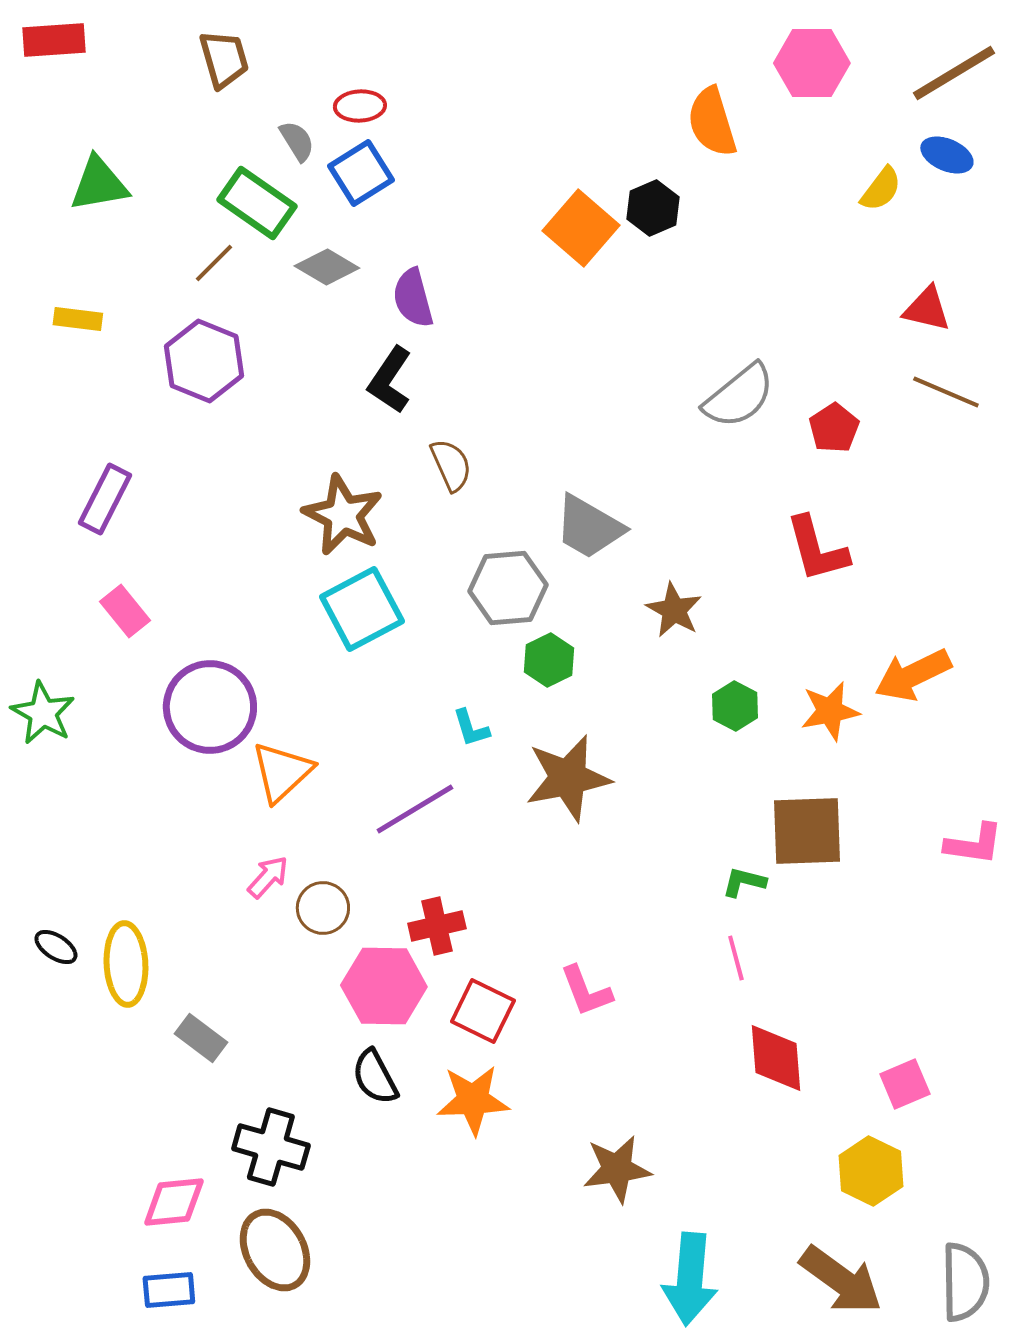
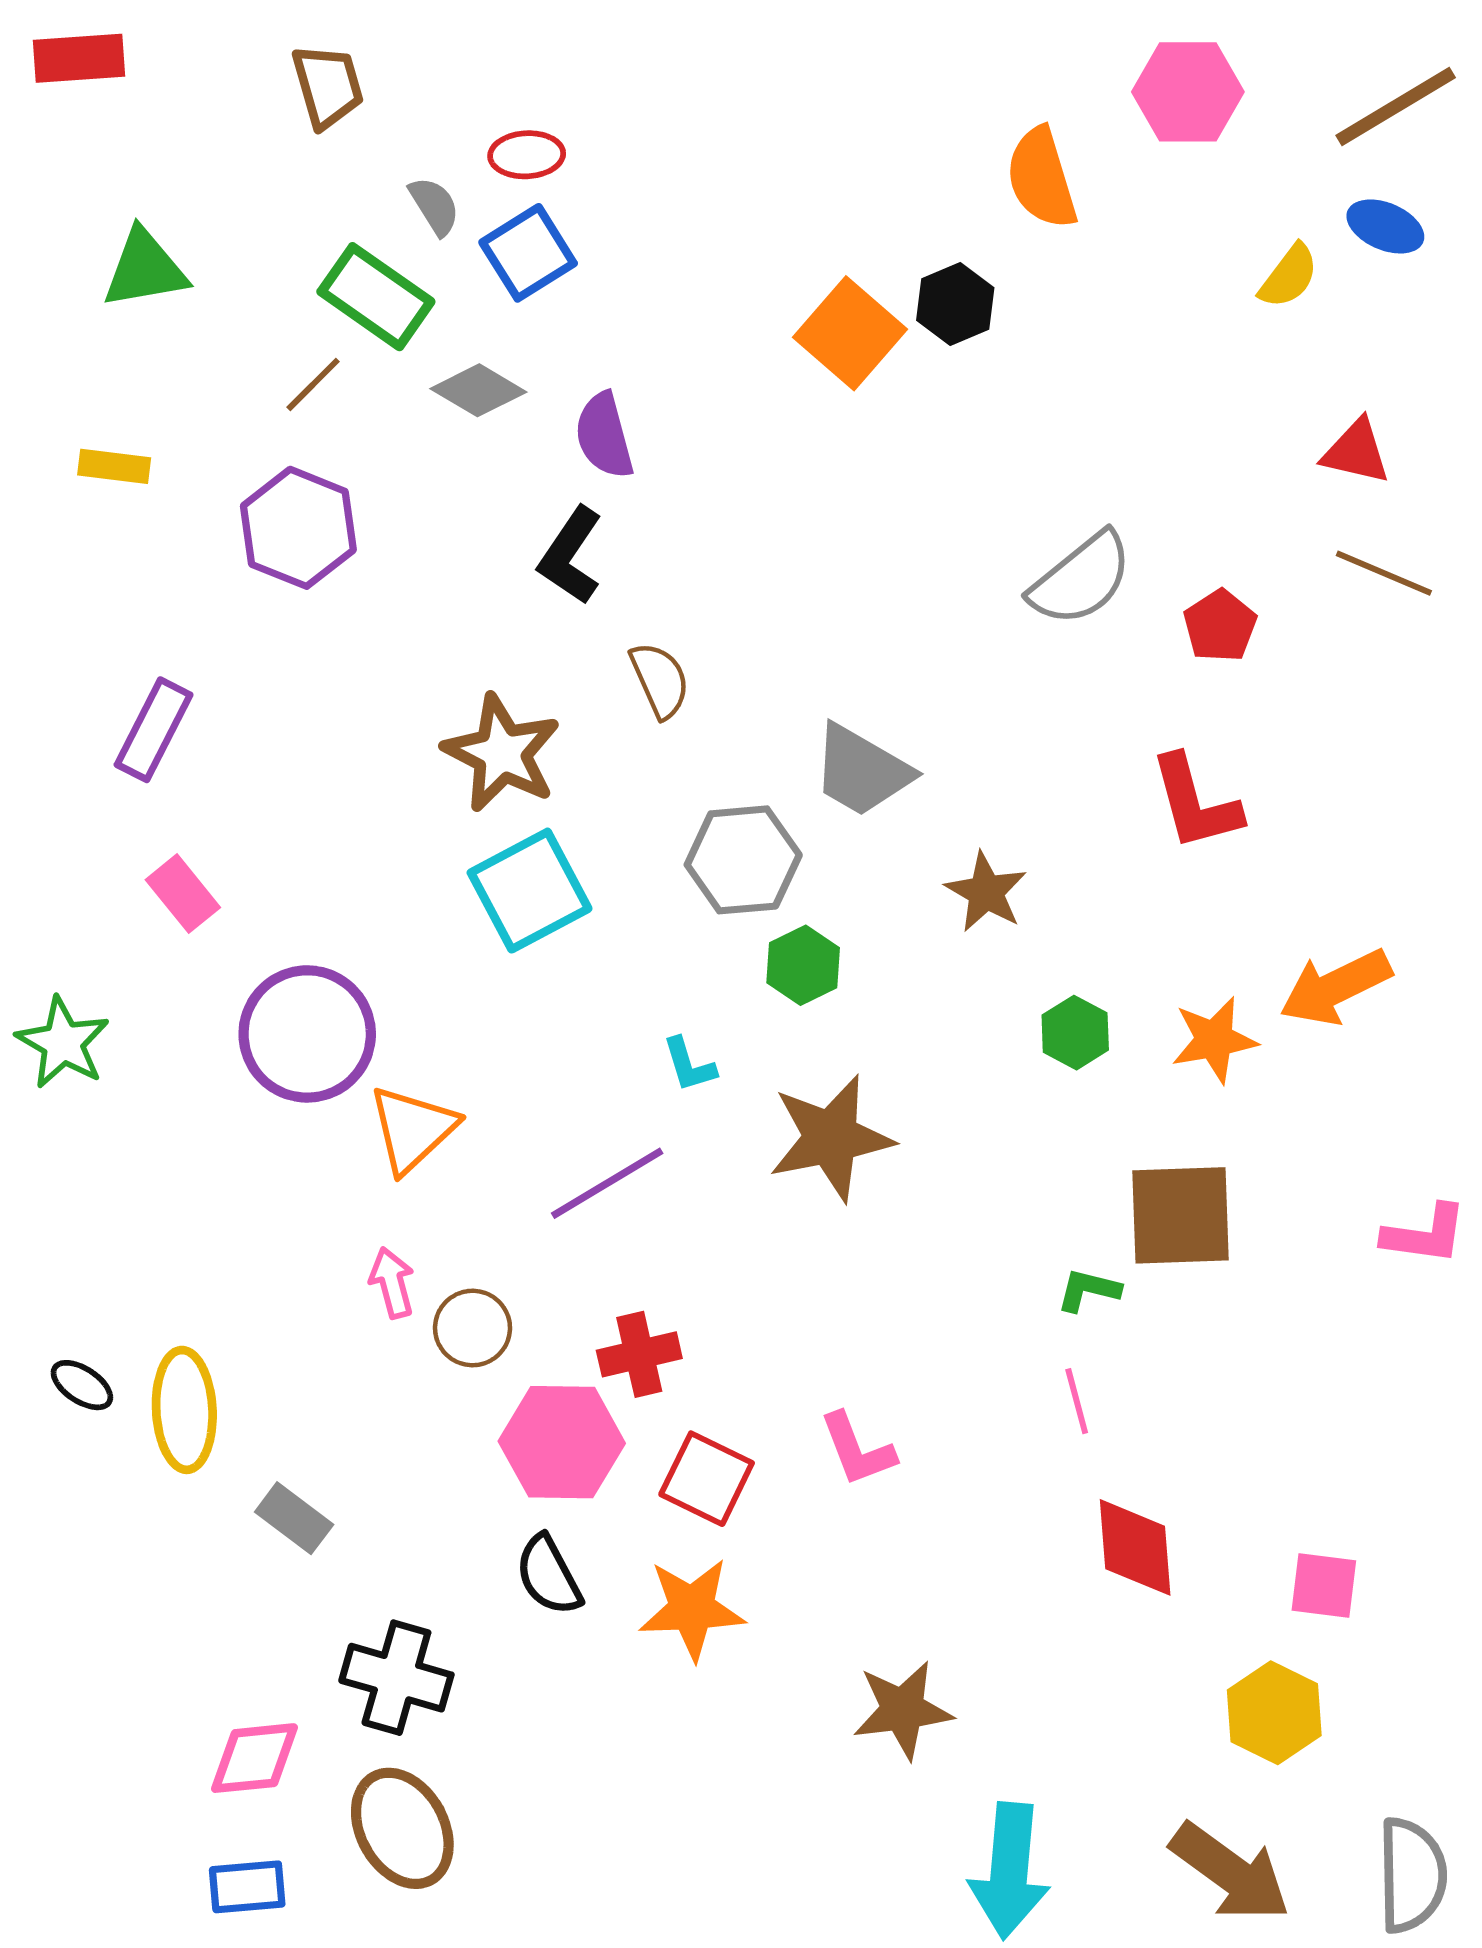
pink arrow: (268, 877) -> (392, 1283), turned -57
pink square: (905, 1084) -> (1324, 1585), turned 30

